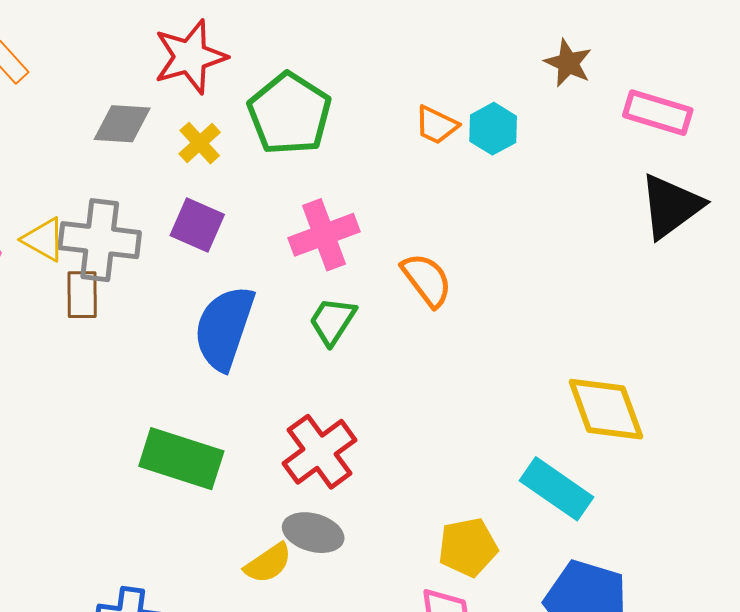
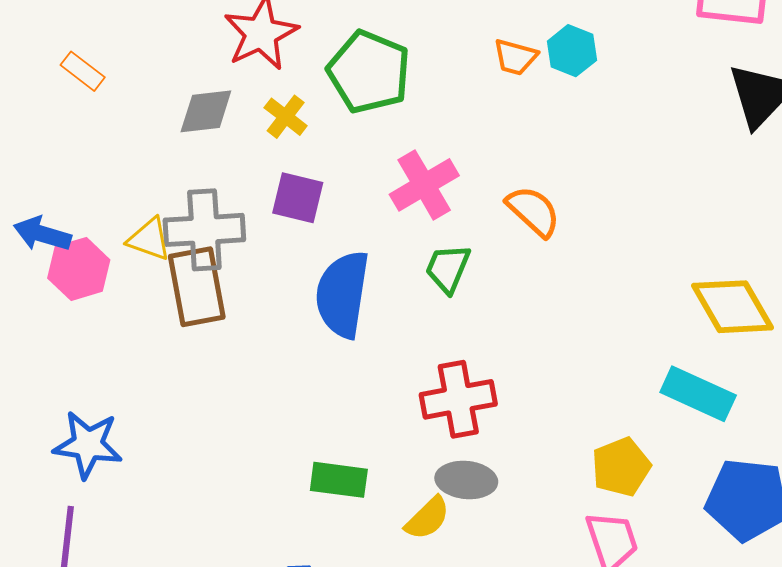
brown rectangle: (82, 295) -> (197, 287), size x1.6
red cross: (320, 452) -> (458, 399), turned 36
green rectangle: (181, 459) -> (339, 480), moved, size x0.7

